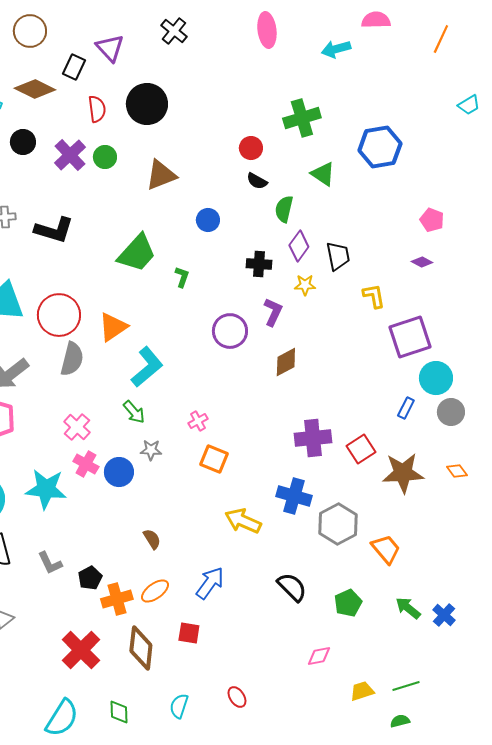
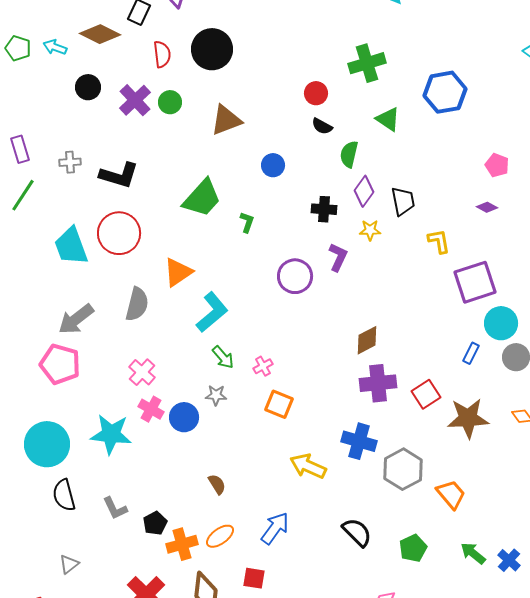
red circle: (59, 315) -> (119, 233), moved
brown diamond: (286, 362) -> (367, 340), moved
green arrow: (134, 412) -> (223, 357), moved

